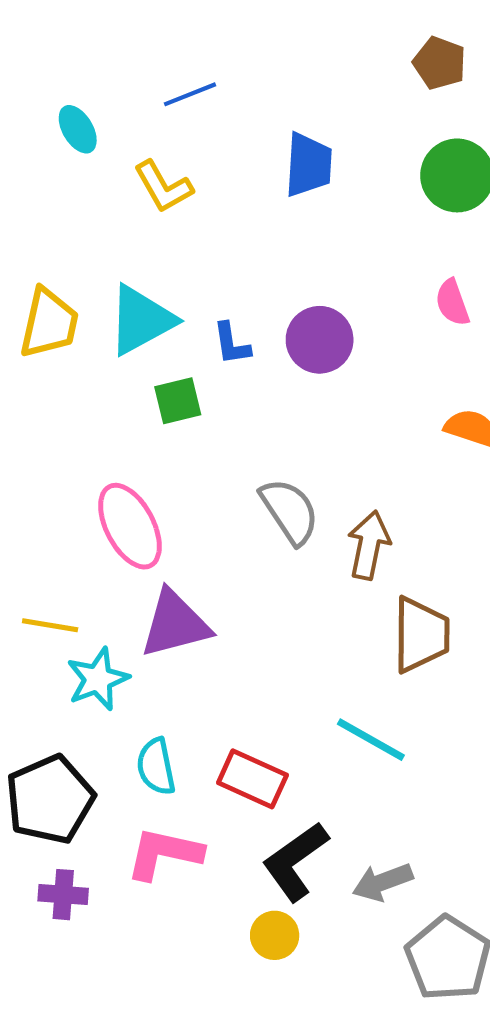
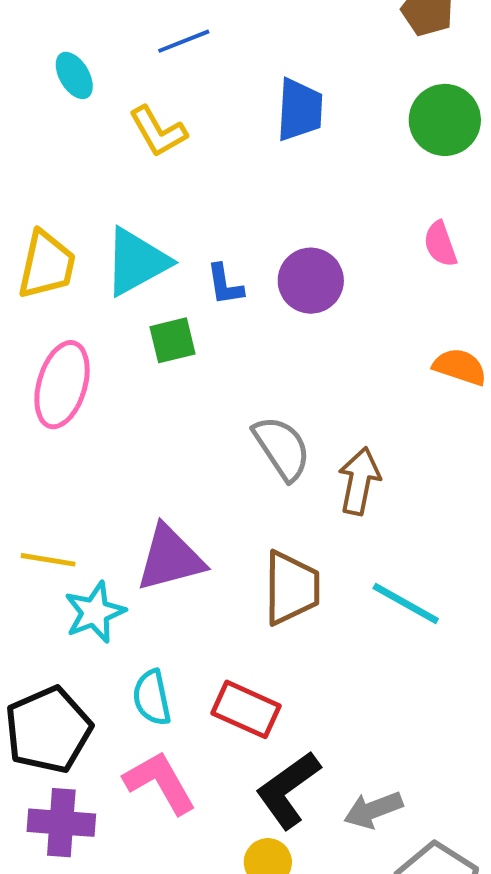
pink ellipse: (130, 526) -> (62, 385), moved, turned 44
brown trapezoid: (421, 635) -> (292, 588), moved
cyan line: (371, 740) -> (406, 603), moved
pink L-shape: (164, 854) -> (160, 782), turned 48
purple cross: (63, 895) -> (61, 823), size x1.4

